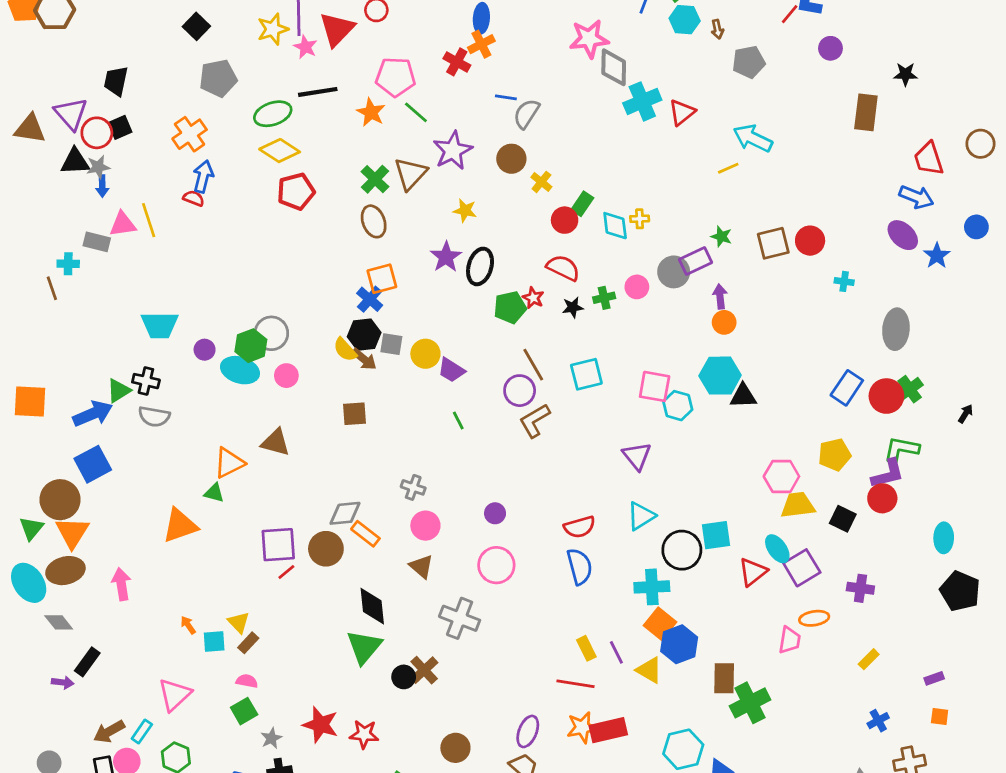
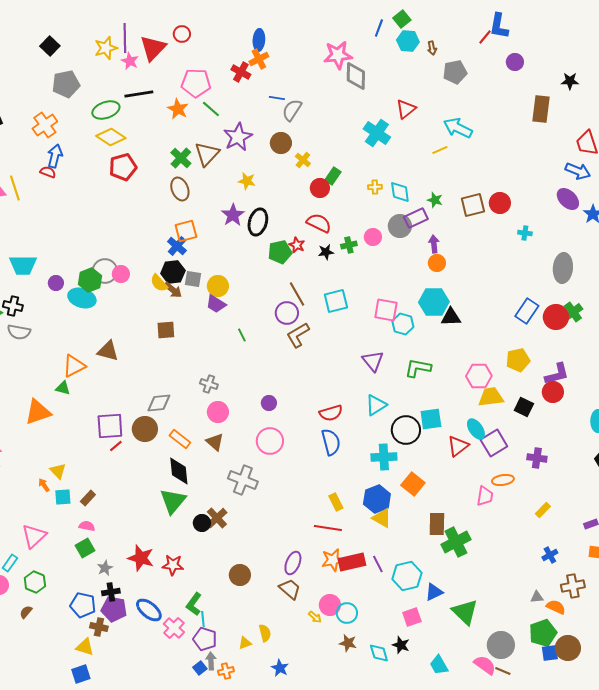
cyan cross: (642, 101) -> (377, 133), moved, turned -32
cyan diamond: (615, 226) -> (400, 192), moved
purple trapezoid: (451, 370) -> (216, 304), moved
pink circle: (286, 376) -> (121, 274), moved
green L-shape: (901, 449) -> (418, 368), moved
orange rectangle: (365, 534) -> (180, 439), moved
yellow triangle: (239, 622) -> (58, 471), moved
orange square: (660, 624) -> (413, 484), moved
blue hexagon: (679, 644) -> (377, 499), moved
purple line: (616, 652) -> (378, 564), moved

